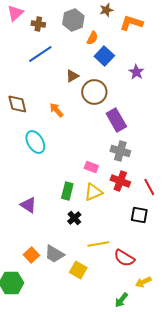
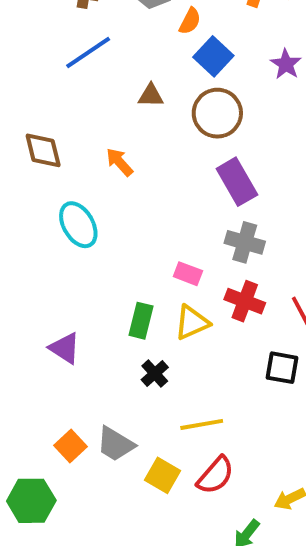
purple star: (136, 72) -> (286, 64), moved
brown triangle: (72, 76) -> (151, 95), turned 32
brown circle: (94, 92) -> (217, 113), moved
red semicircle: (124, 258) -> (215, 475), moved, turned -80

